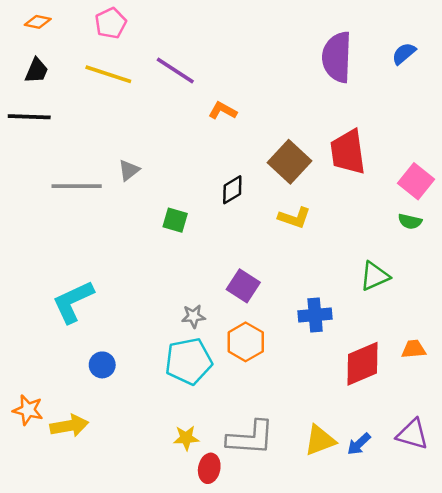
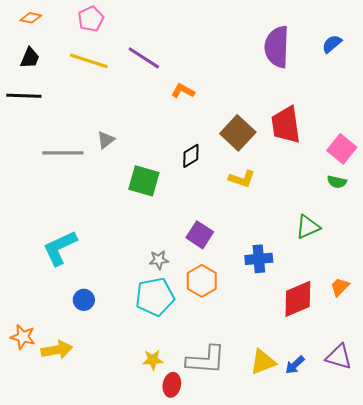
green square: (175, 220) -> (144, 181), size x1.5
orange trapezoid: (414, 349) -> (340, 287), turned -40

